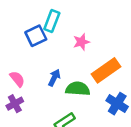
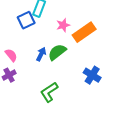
orange rectangle: (106, 70) -> (84, 32), moved
green semicircle: (78, 89) -> (57, 52), moved, turned -42

